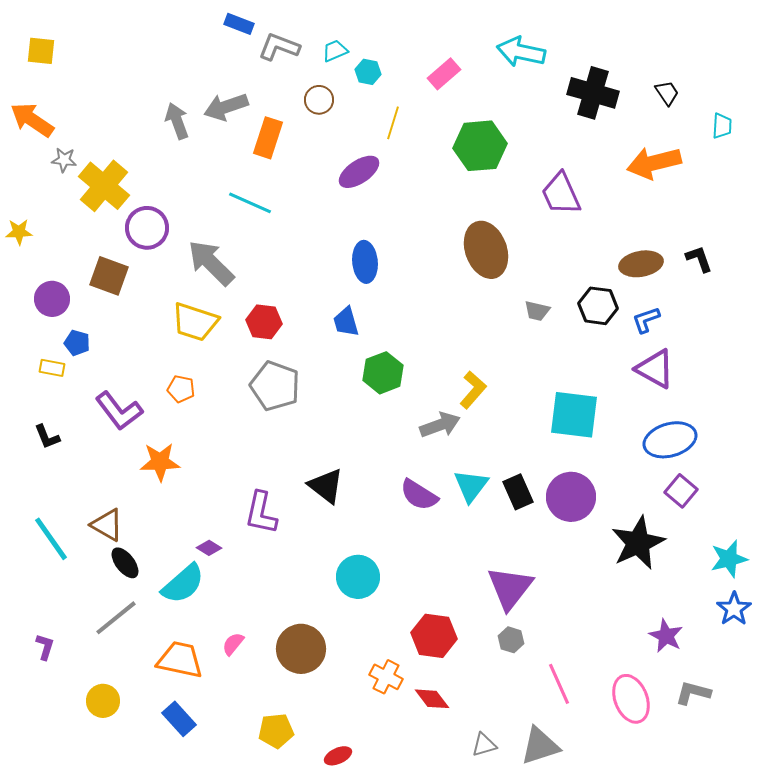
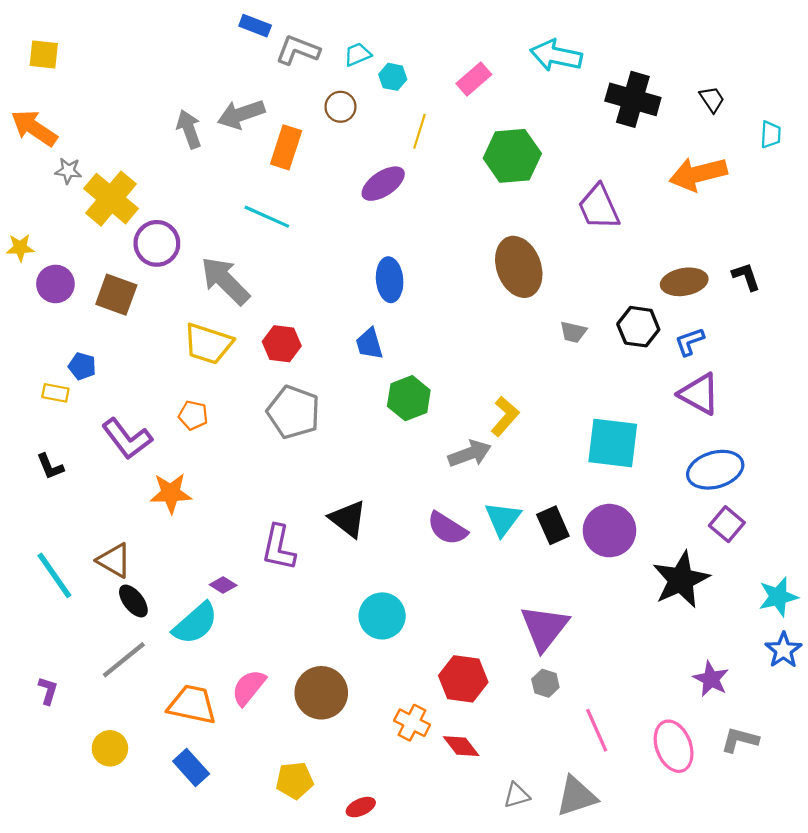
purple circle: (52, 299) -> (55, 284), moved
pink semicircle: (233, 644) -> (249, 687), size x1.5

